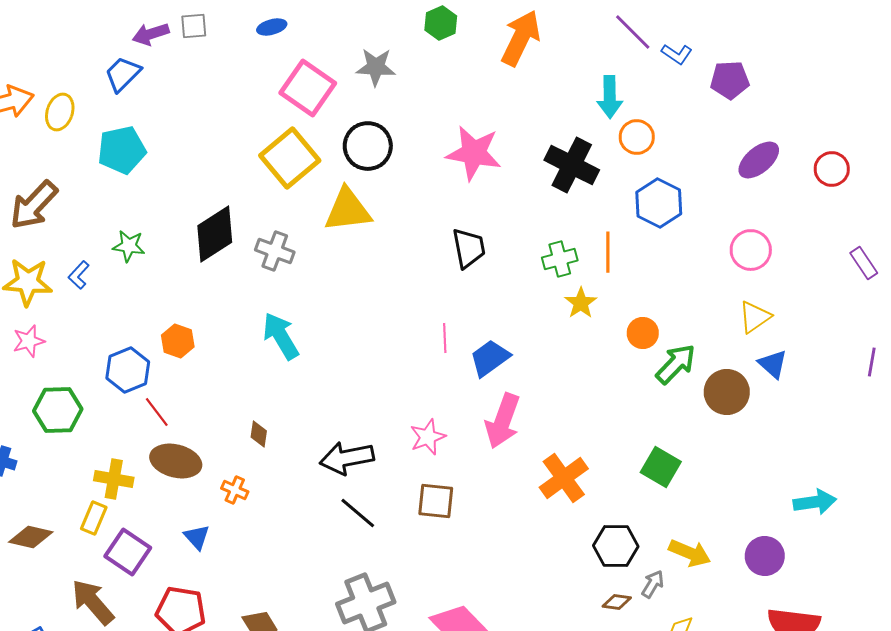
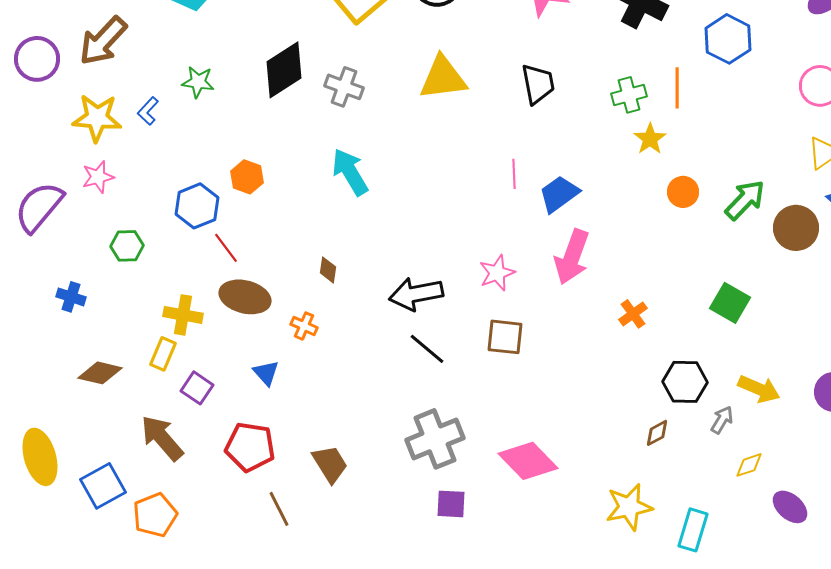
yellow triangle: (348, 210) -> (443, 78), moved
orange circle: (643, 333) -> (683, 192), moved
green hexagon: (58, 410) -> (127, 246), size x0.7
orange cross: (564, 478) -> (633, 314), size x0.6
purple square: (128, 552) -> (197, 388), size x0.7
brown diamond: (617, 602) -> (657, 433), moved, turned -36

